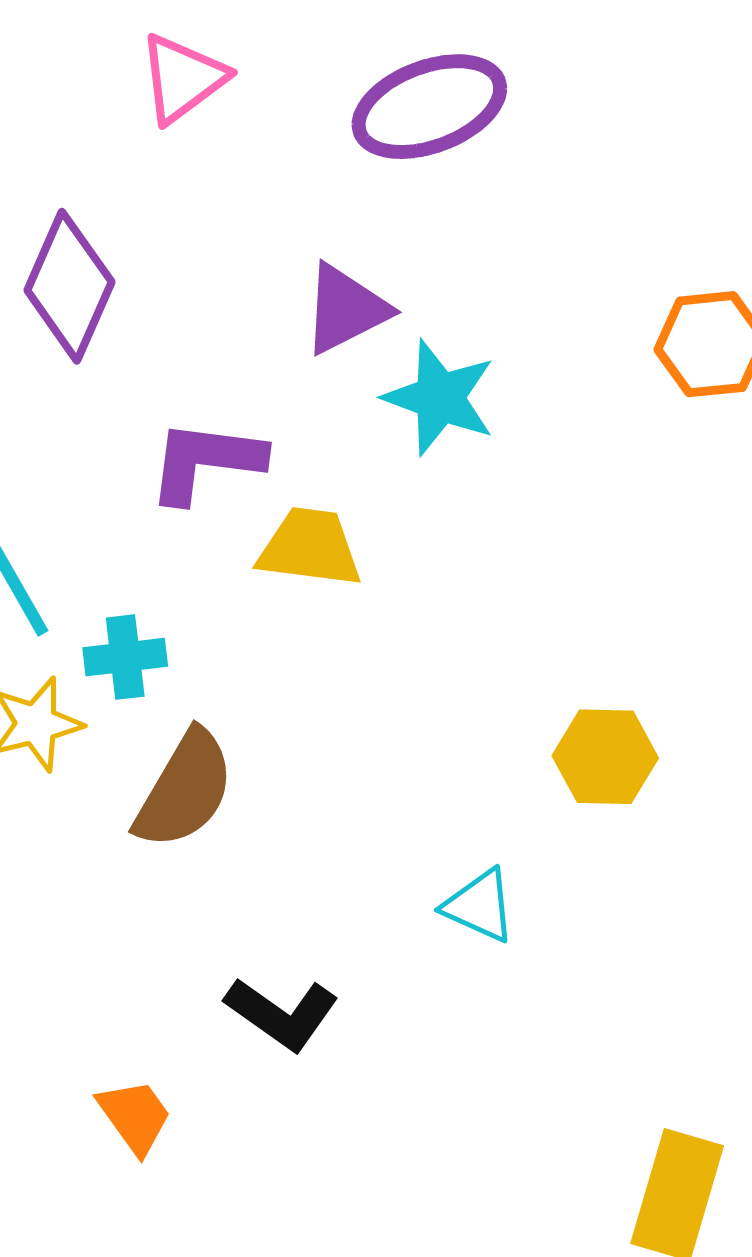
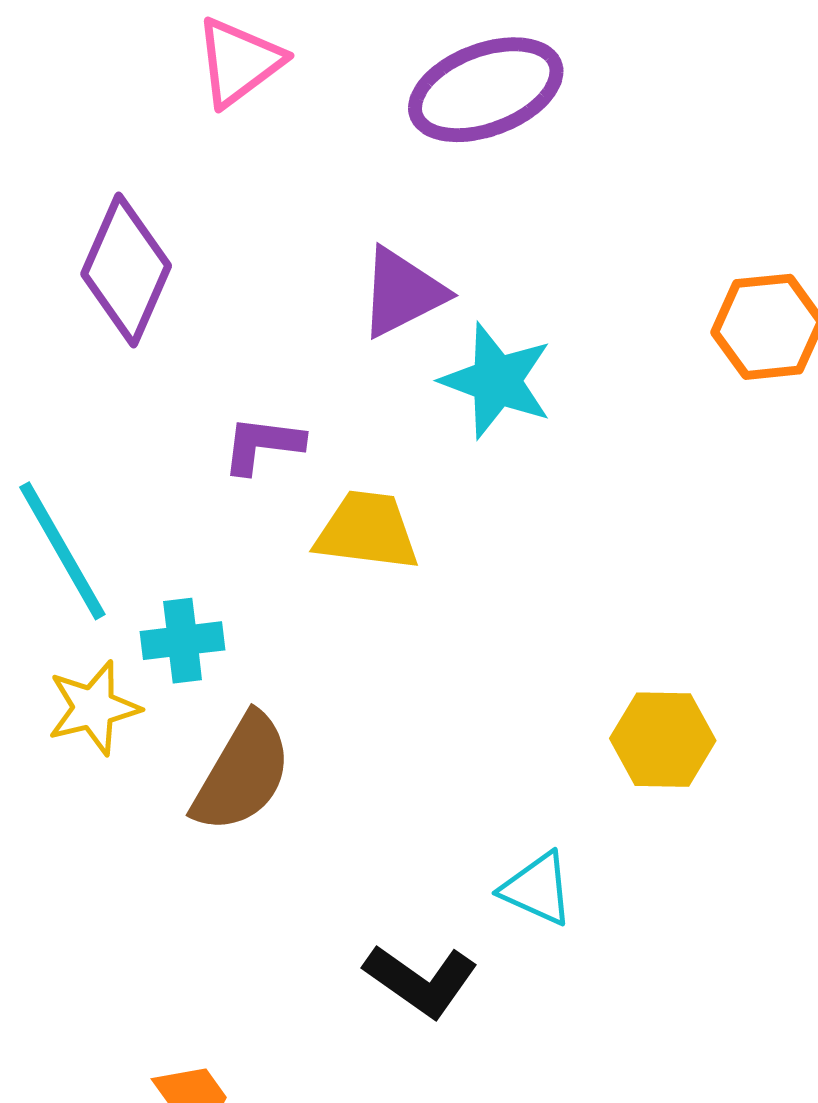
purple L-shape: (206, 461) -> (263, 445), size x0.7
black L-shape: (282, 1014) -> (421, 980), moved

